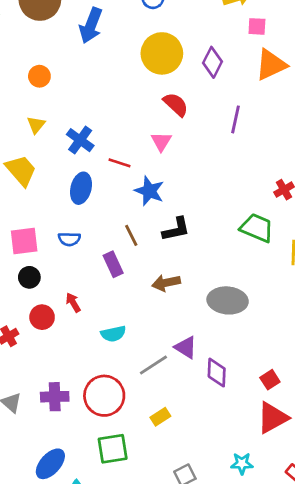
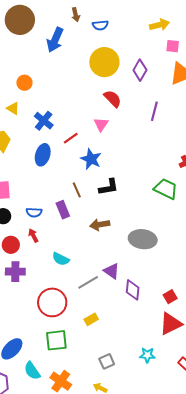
orange circle: (39, 76) -> (24, 83), moved
yellow triangle: (36, 125) -> (13, 108), turned -40
red line: (119, 163) -> (71, 138), turned -56
blue semicircle: (69, 239) -> (34, 212), moved
cyan semicircle: (113, 334) -> (61, 259), turned 36
purple cross: (55, 397) -> (15, 272), moved

